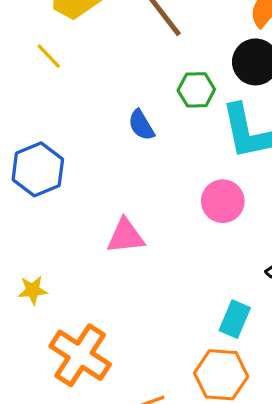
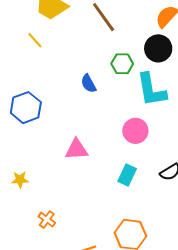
cyan rectangle: (235, 319) -> (127, 175), moved
orange cross: (80, 355) -> (47, 220), size x0.5

